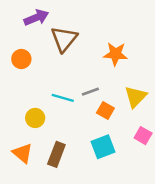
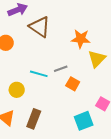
brown triangle: (64, 39) -> (40, 27), turned -35
yellow triangle: (136, 97) -> (97, 59), moved
cyan square: (103, 147) -> (84, 121), moved

